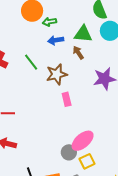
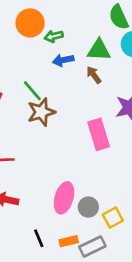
brown star: (57, 74) -> (41, 112), moved
pink rectangle: (67, 99) -> (99, 134), moved, size x1.6
pink ellipse: (83, 141) -> (64, 198), moved, turned -30

